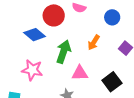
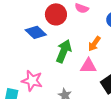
pink star: (32, 70) -> (32, 81), moved
pink triangle: (80, 73) -> (88, 66), moved

